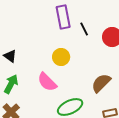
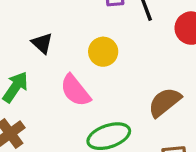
black triangle: (10, 56) -> (42, 43), moved

